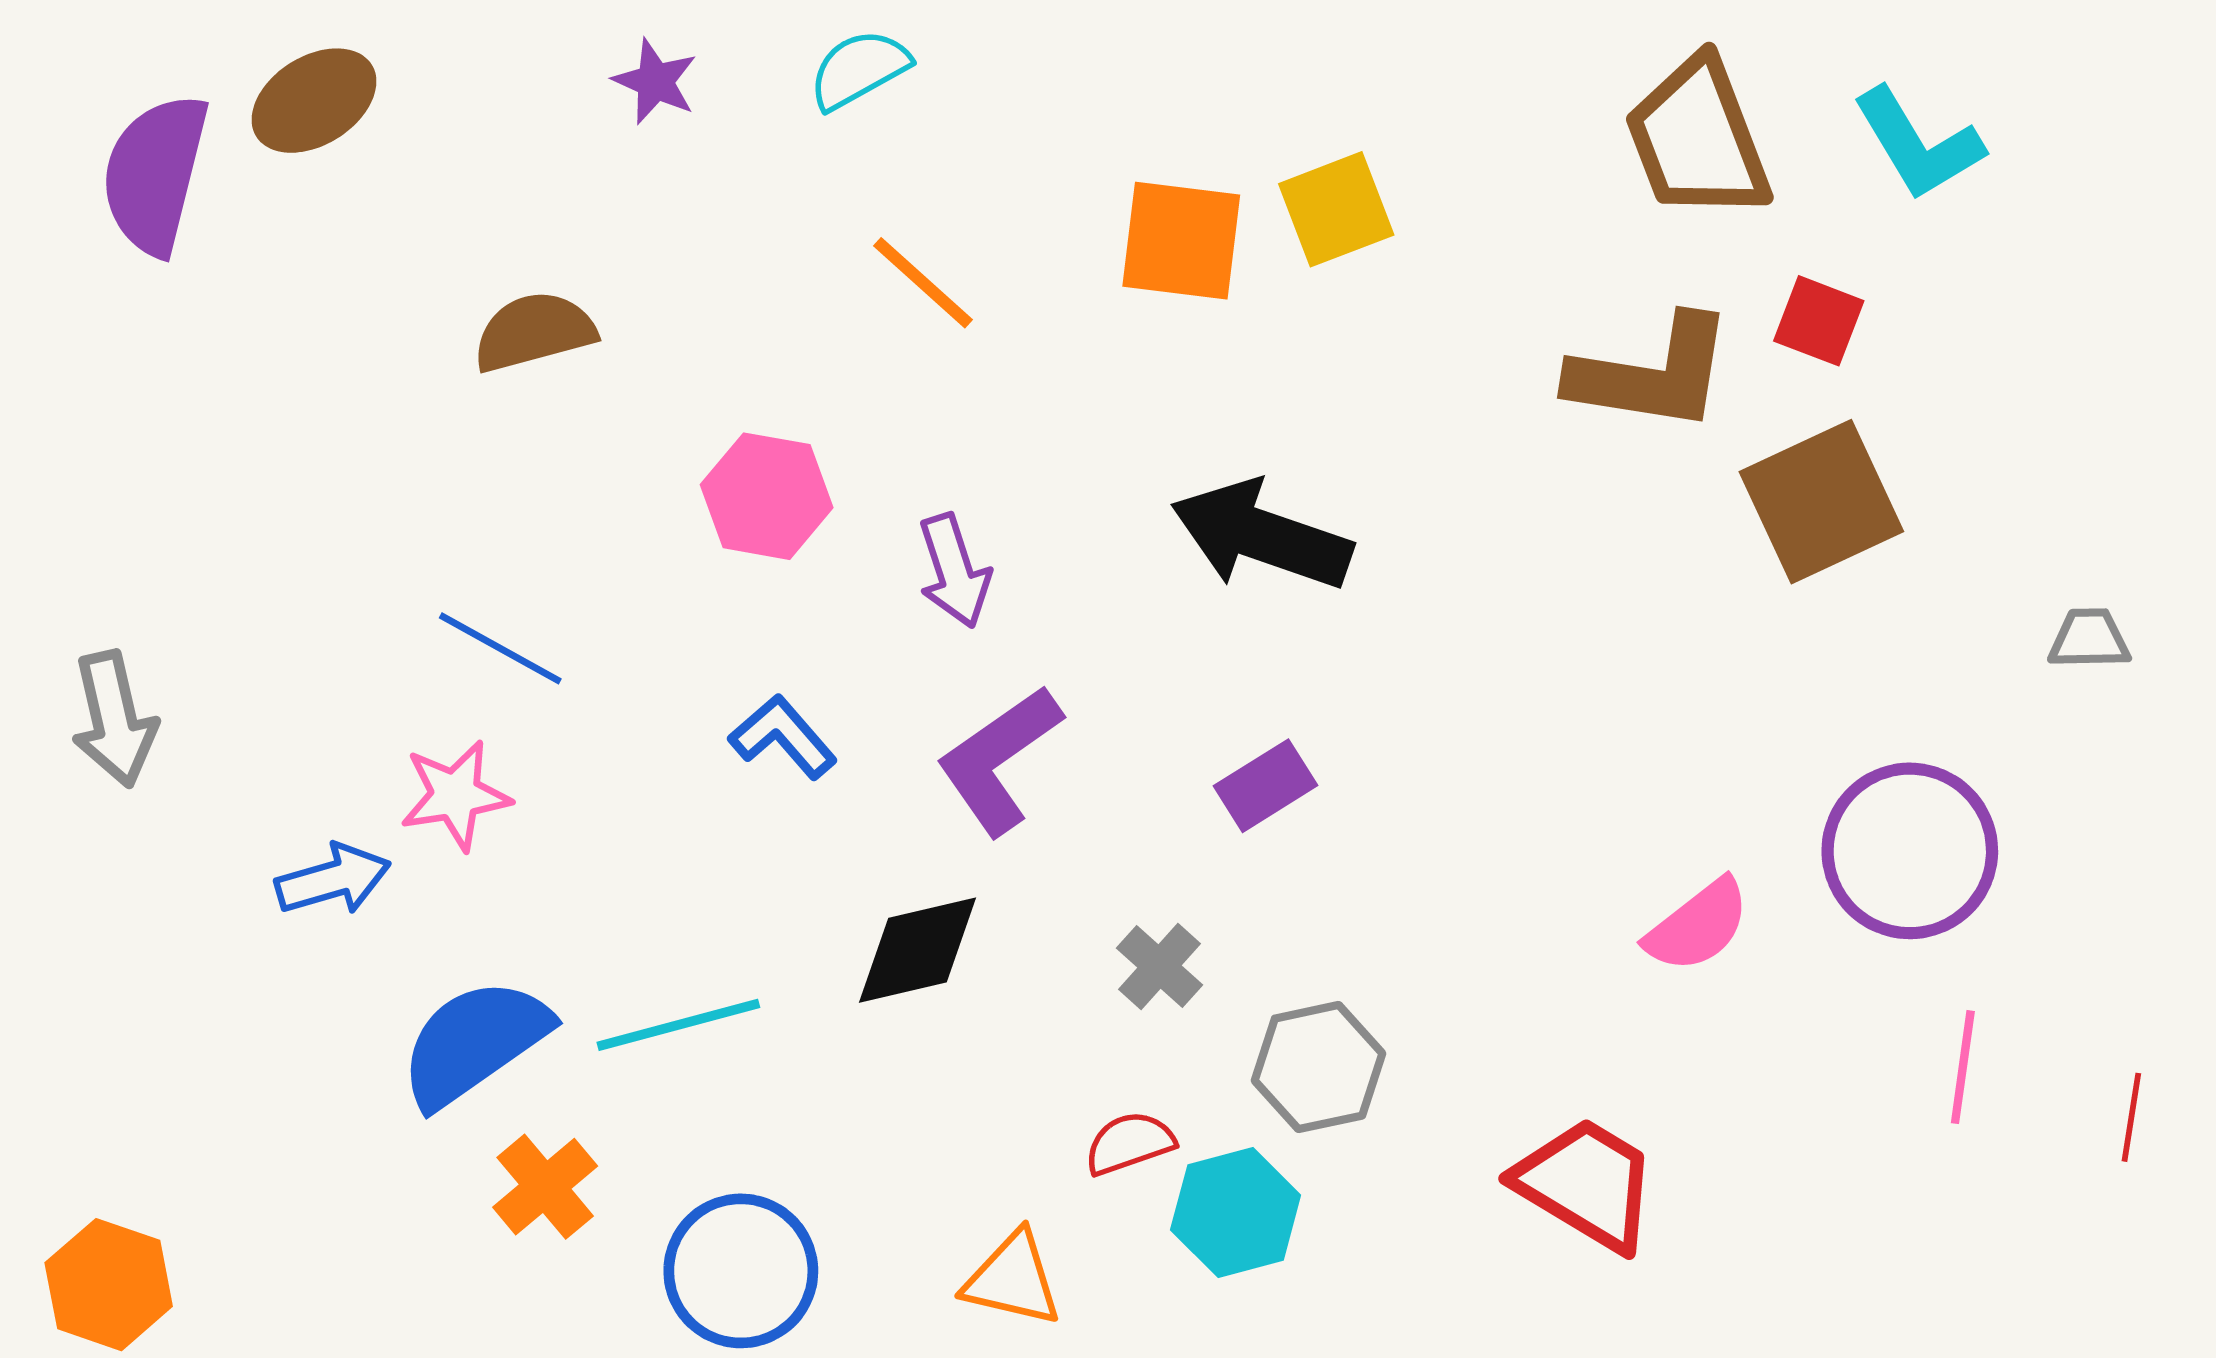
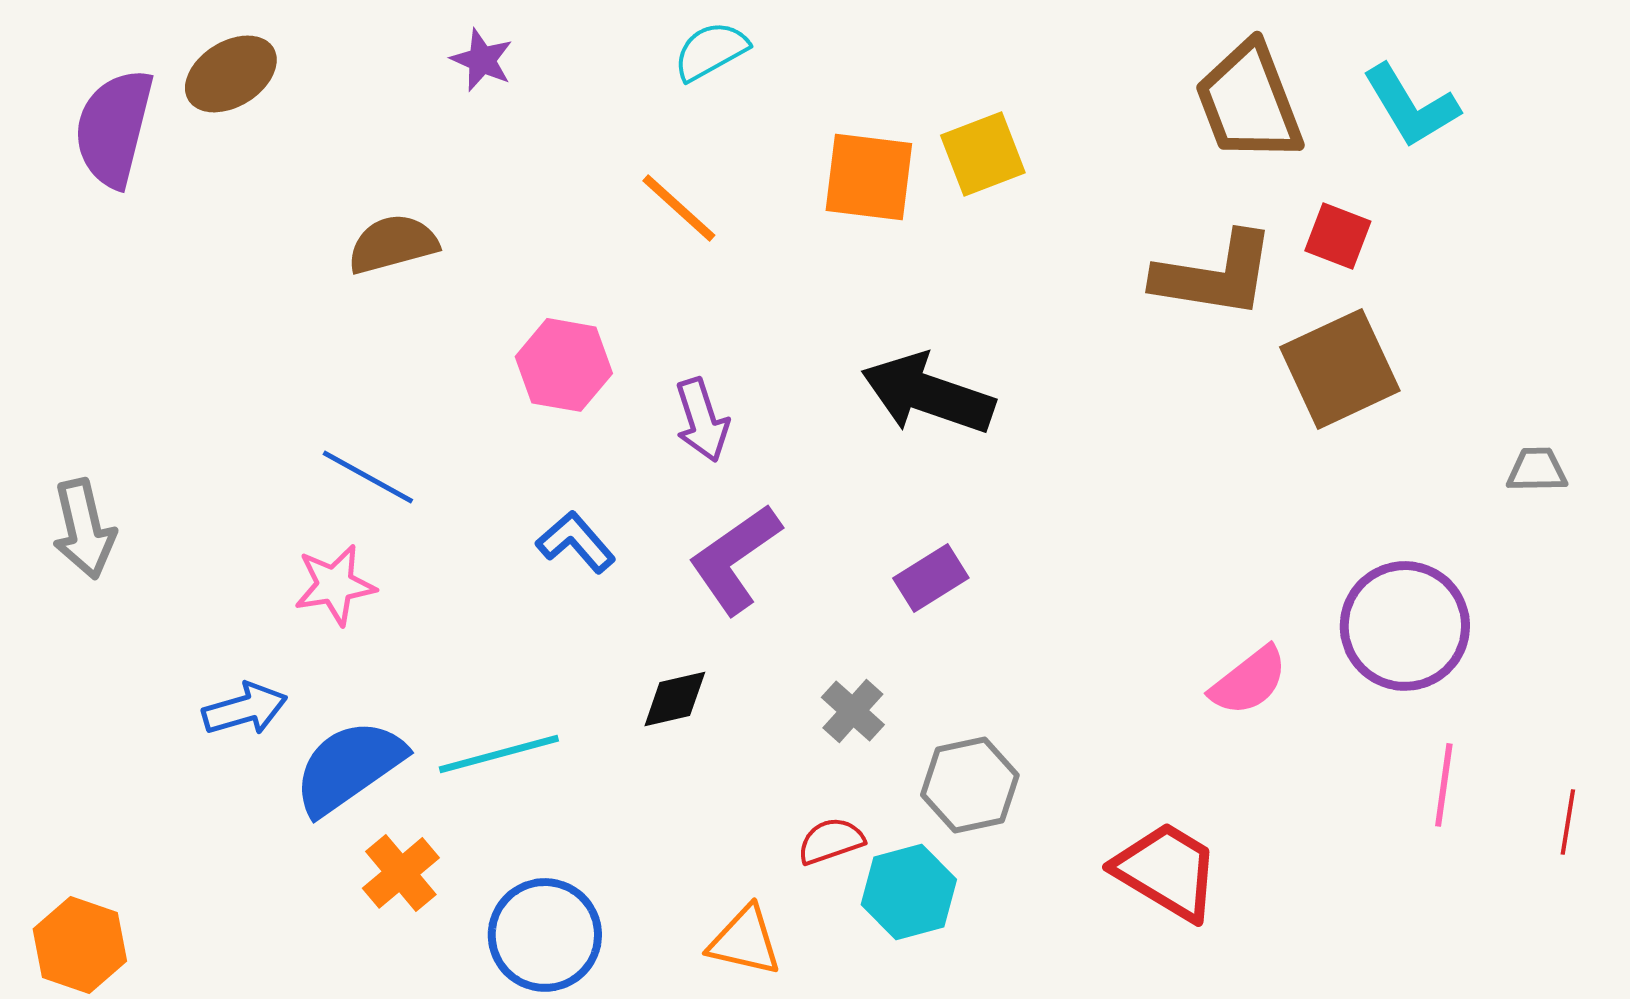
cyan semicircle: (859, 69) -> (711, 51), moved
blue arrow: (333, 879) -> (245, 709), moved
black diamond: (918, 950) -> (675, 699), size x0.7

